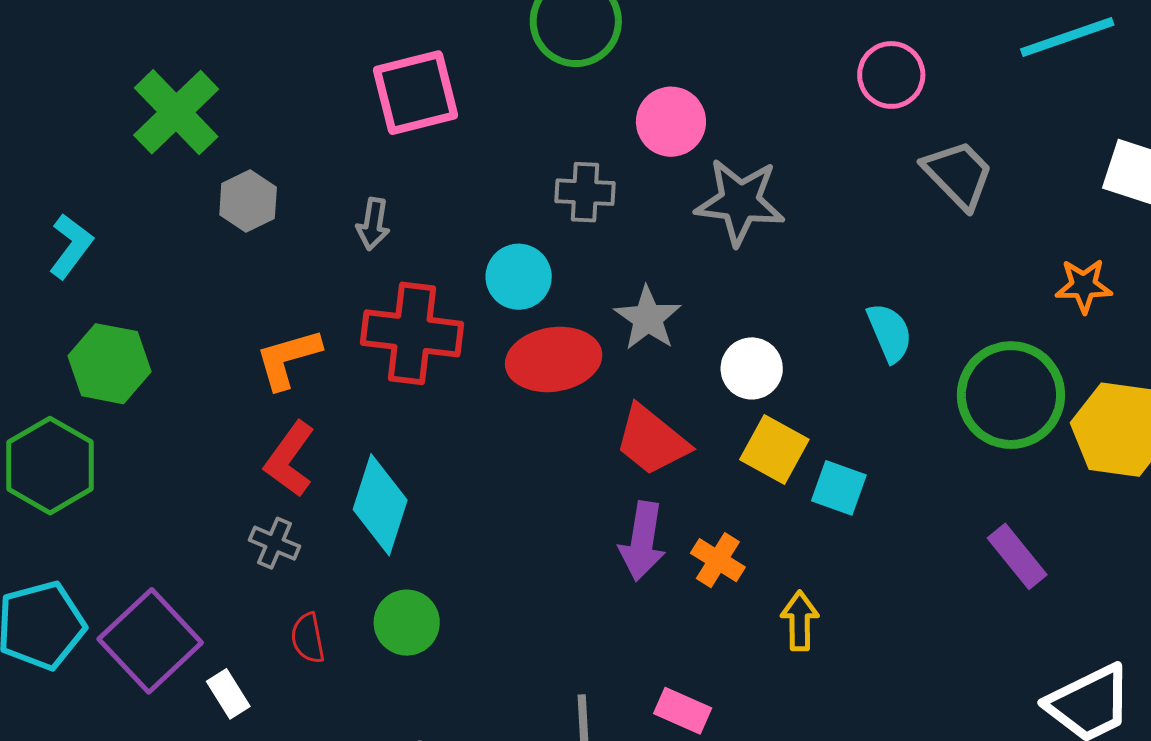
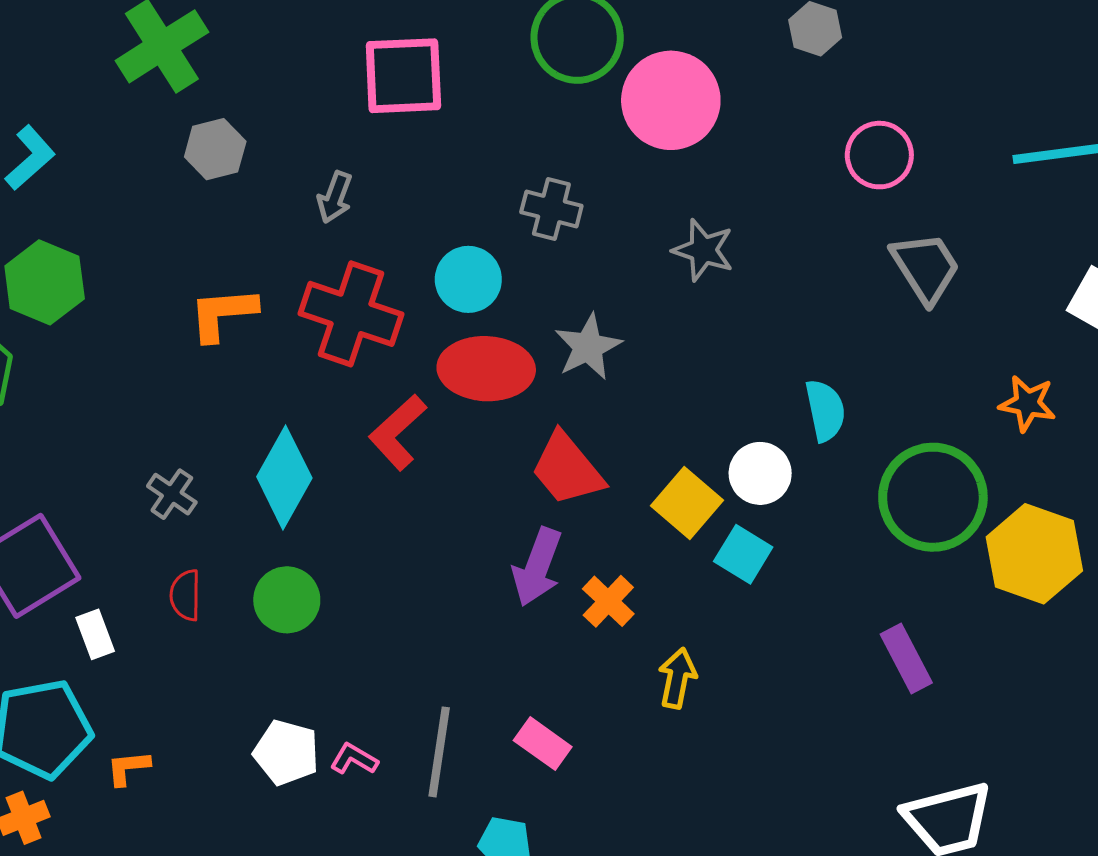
pink circle: (671, 122) -> (671, 100), moved, size x1.4
gray star: (740, 202) -> (703, 250), size x0.7
white circle: (752, 368) -> (760, 473), moved
red L-shape: (290, 459) -> (398, 432), moved

